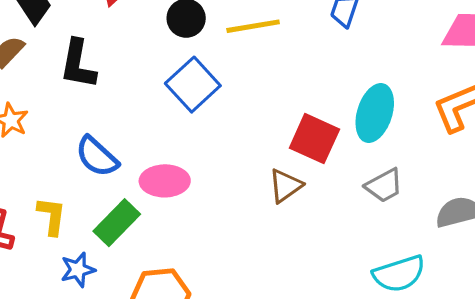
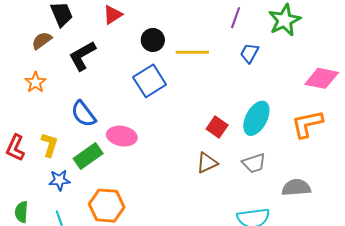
black L-shape: (78, 64) -> (82, 56), turned 40
red square: (314, 139) -> (217, 127), size x0.7
brown triangle: (285, 186) -> (207, 163), moved

